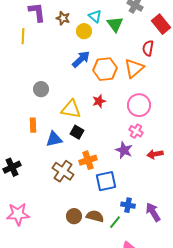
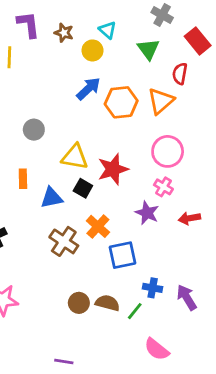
green triangle: (115, 24) -> (148, 49), moved
red star: (99, 101) -> (113, 169), moved, size x1.6
orange cross: (88, 160) -> (98, 226), turned -30

